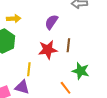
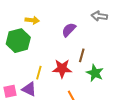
red star: (48, 50) -> (62, 69), moved
green star: (81, 71) -> (95, 73), moved

